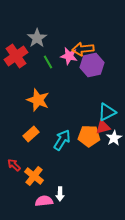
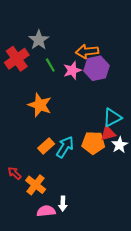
pink star: (69, 56) -> (72, 70), moved, turned -30
orange rectangle: (31, 134) -> (46, 146), moved

